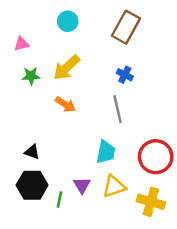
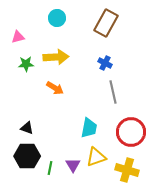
yellow arrow: (67, 68) -> (56, 57), turned -140
gray line: (118, 109) -> (113, 92), moved
purple triangle: (82, 185) -> (73, 165), moved

